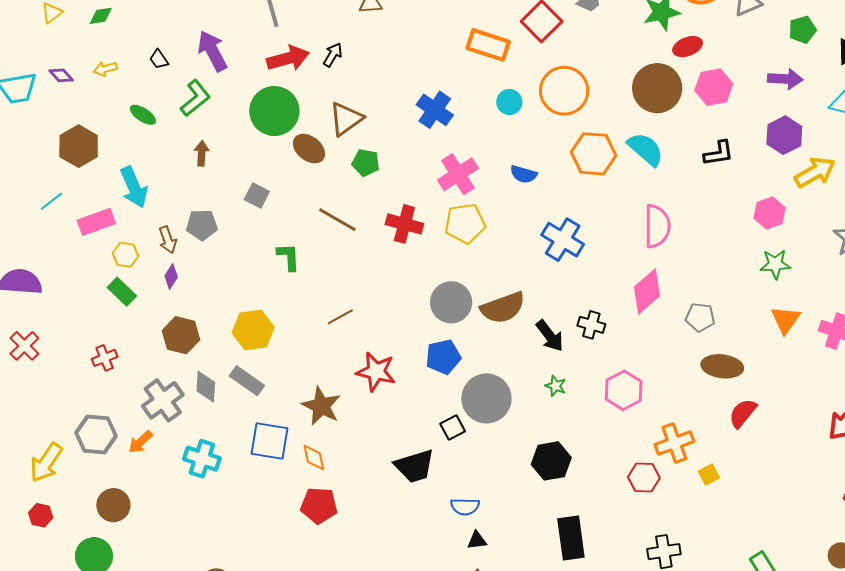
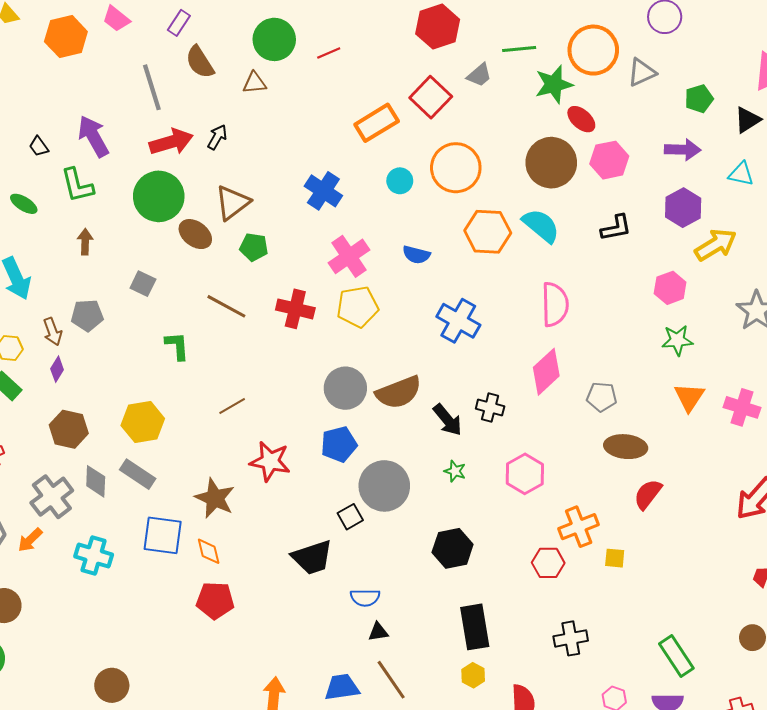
orange rectangle: (488, 45) -> (377, 123), turned -48
red ellipse: (688, 47) -> (581, 119), turned 64
green L-shape: (195, 98) -> (77, 185), turned 117
yellow square: (709, 474) -> (615, 558), turned 35

